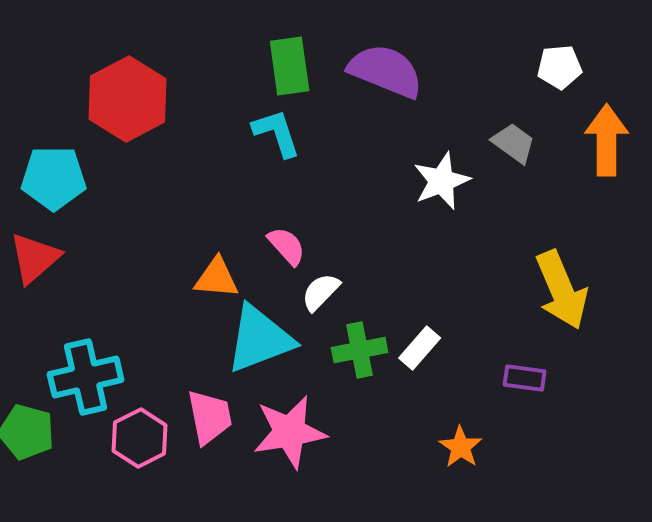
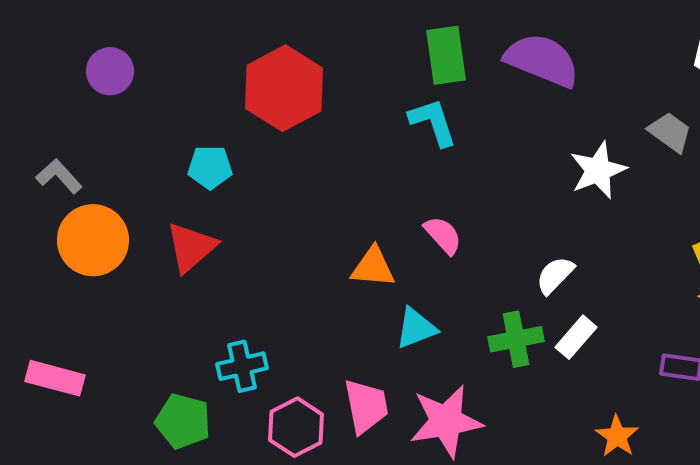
cyan pentagon: (54, 178) -> (210, 167), size x0.7
white semicircle: (321, 292) -> (555, 275), moved
cyan triangle: (260, 339) -> (416, 328), size x0.6
cyan cross: (86, 377) -> (242, 366), size x0.7

